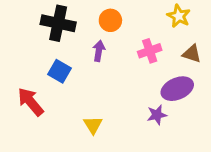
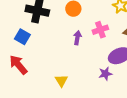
purple arrow: (99, 51) -> (77, 38), moved
blue square: (60, 71) -> (22, 37), moved

